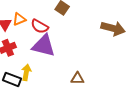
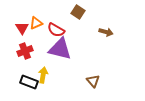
brown arrow: (113, 28) -> (106, 32), moved, size x0.6
brown triangle: (77, 78) -> (93, 81), turned 48

